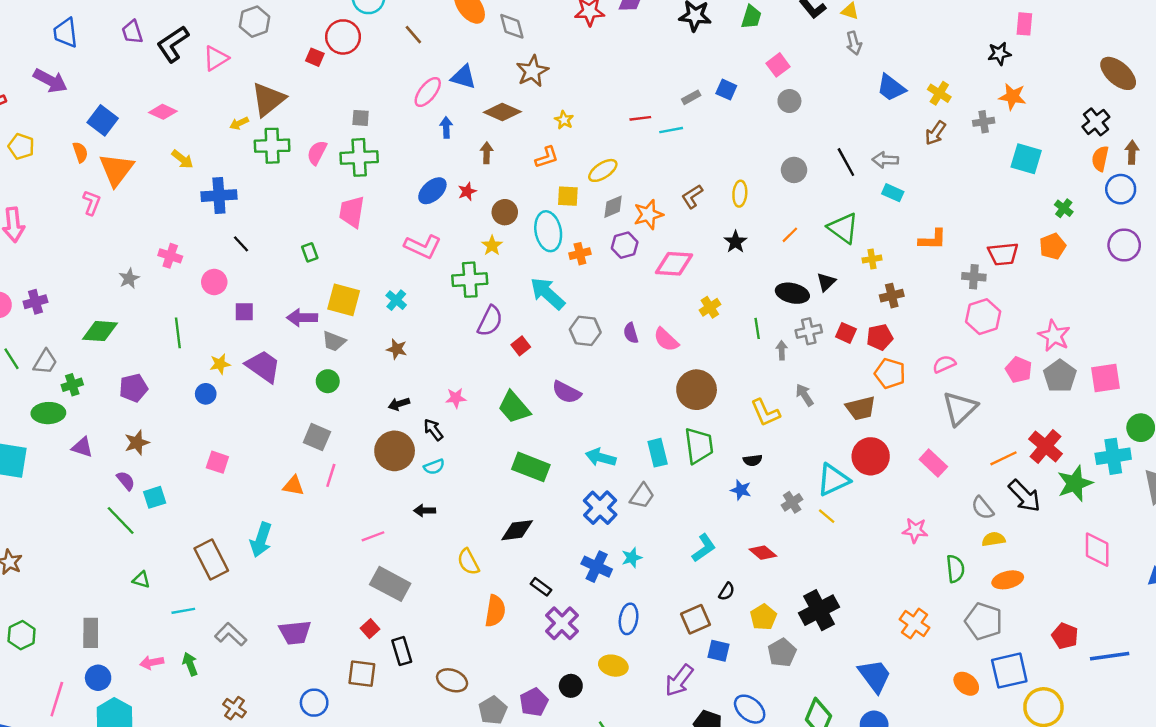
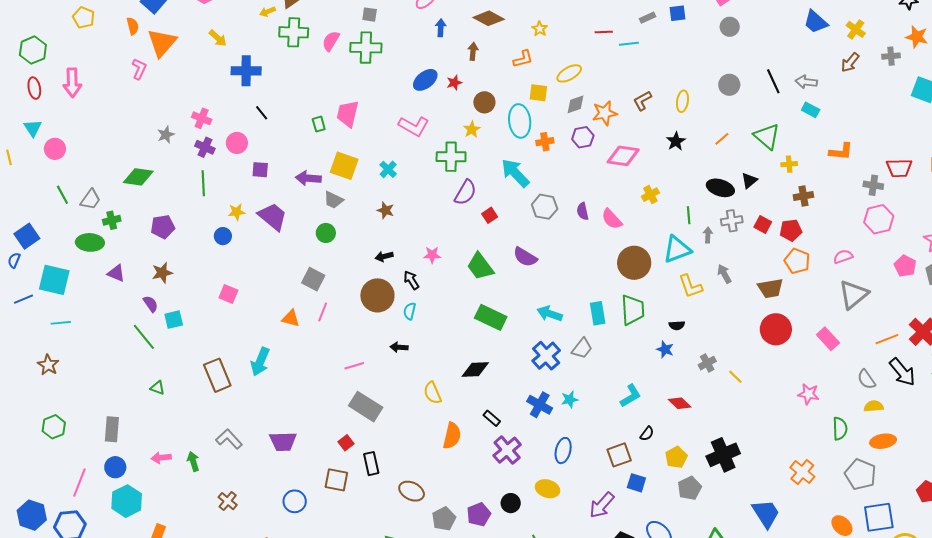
blue square: (726, 90) -> (678, 13), turned -36
pink trapezoid: (352, 212) -> (348, 114), moved
purple cross: (35, 302) -> (205, 147), moved, turned 36
cyan semicircle: (434, 467) -> (410, 311), turned 120
cyan triangle: (833, 480) -> (677, 249), moved
cyan line: (183, 611) -> (61, 323), moved

